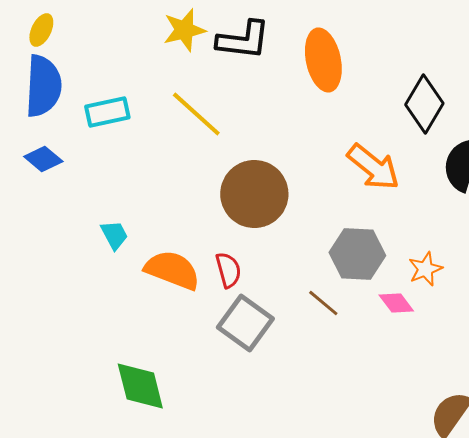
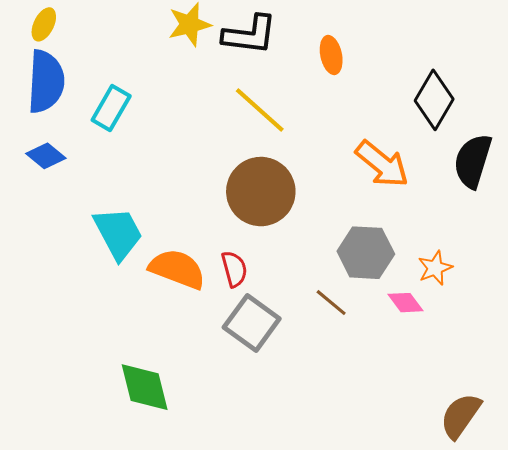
orange ellipse: (323, 60) -> (331, 55), size x0.6
cyan rectangle: (107, 112) -> (111, 108), turned -48
yellow line: (196, 114) -> (260, 110), moved
cyan trapezoid: (114, 235) -> (118, 233), size x1.8

